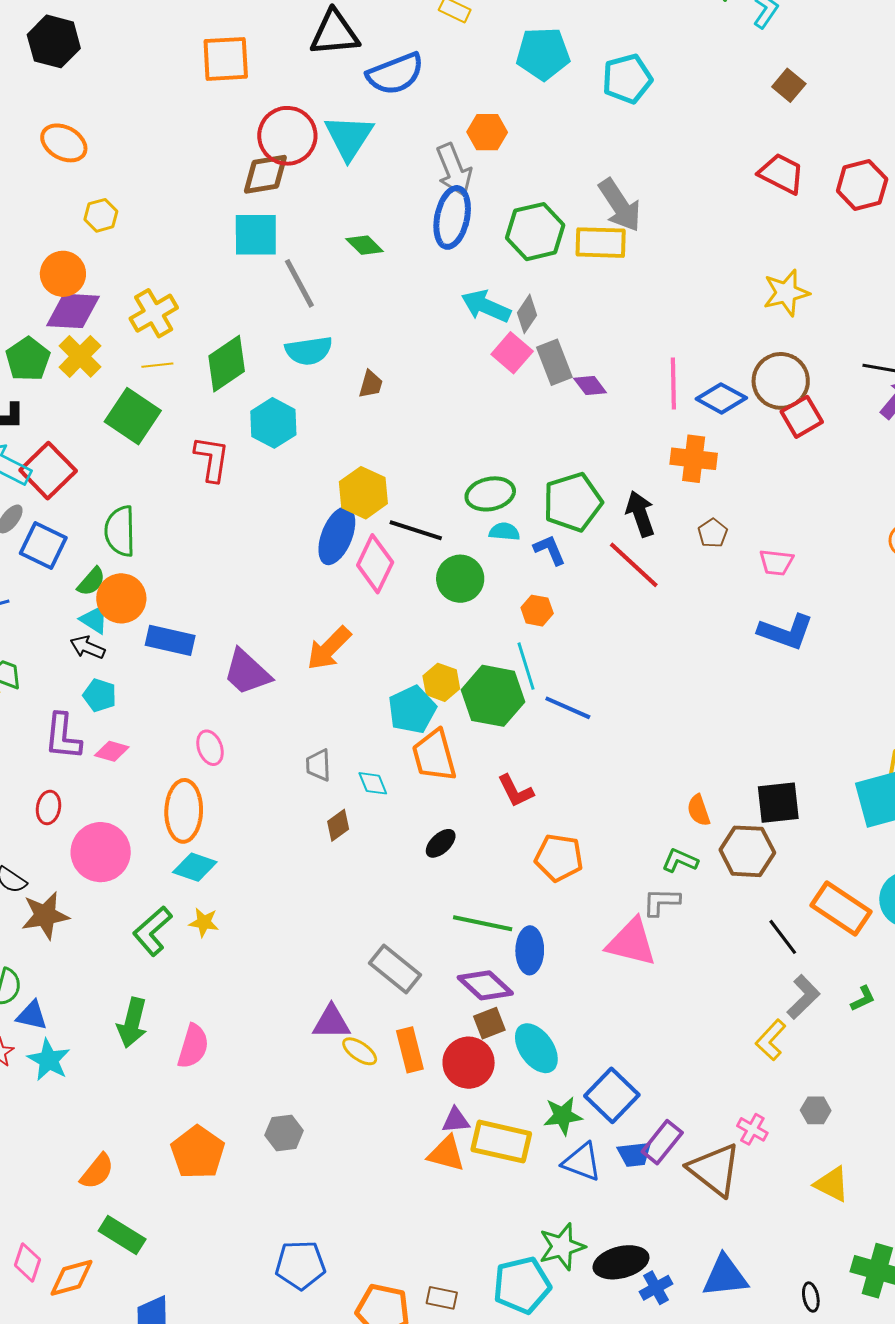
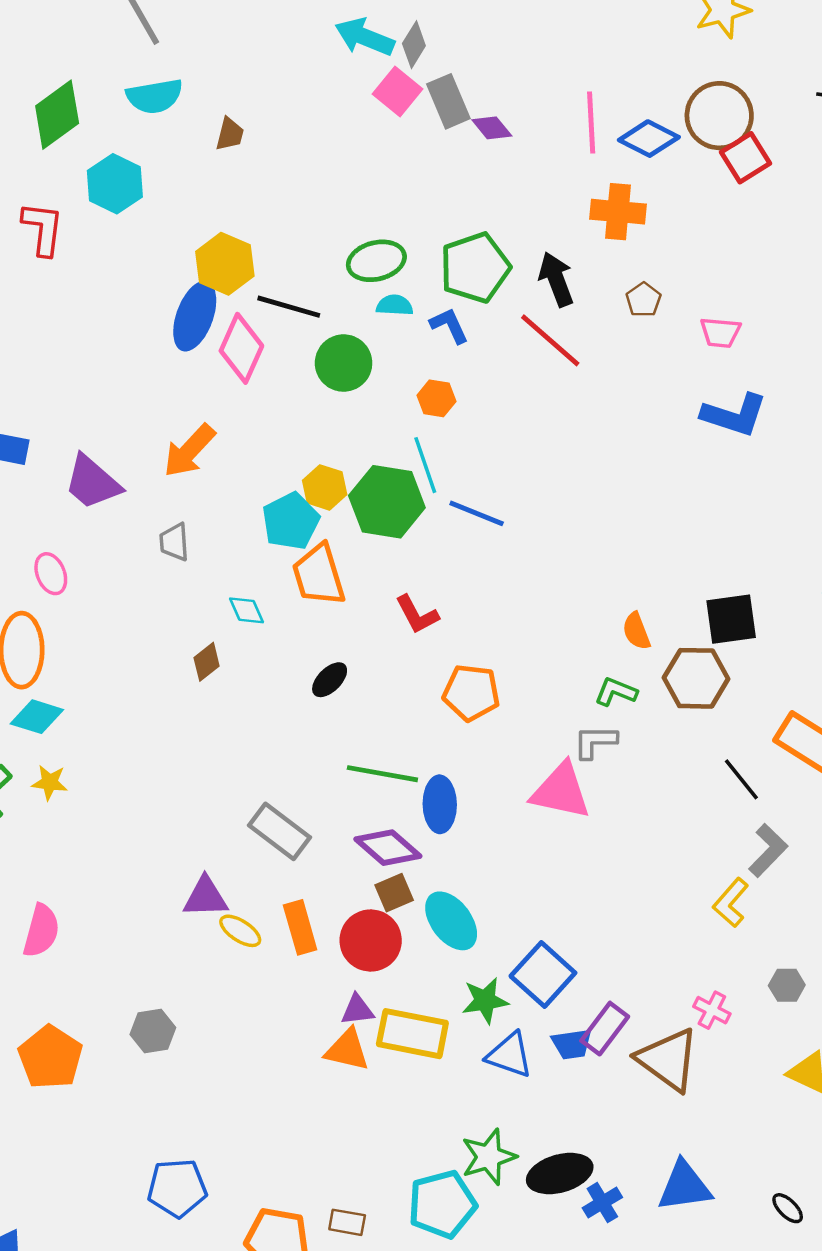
gray trapezoid: (318, 765) -> (174, 542), moved
black ellipse: (811, 1297) -> (788, 1208), turned -32

